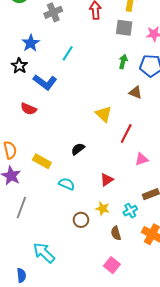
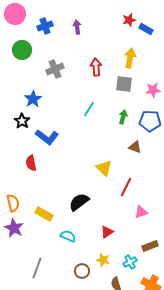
cyan line: (68, 53) -> (89, 109), moved
red semicircle: (29, 109) -> (31, 163), turned 56
black semicircle: (78, 149) -> (79, 202), size x1.5
gray line: (21, 208) -> (37, 268), moved

